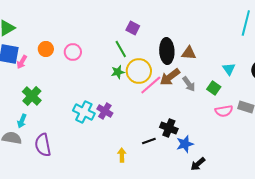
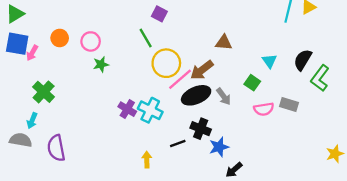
black ellipse: (167, 51) -> (196, 95), moved, turned 70
green star: (118, 72) -> (101, 64), moved
gray arrow: (189, 84) -> (224, 96), moved
cyan cross: (84, 112) -> (150, 110), moved

